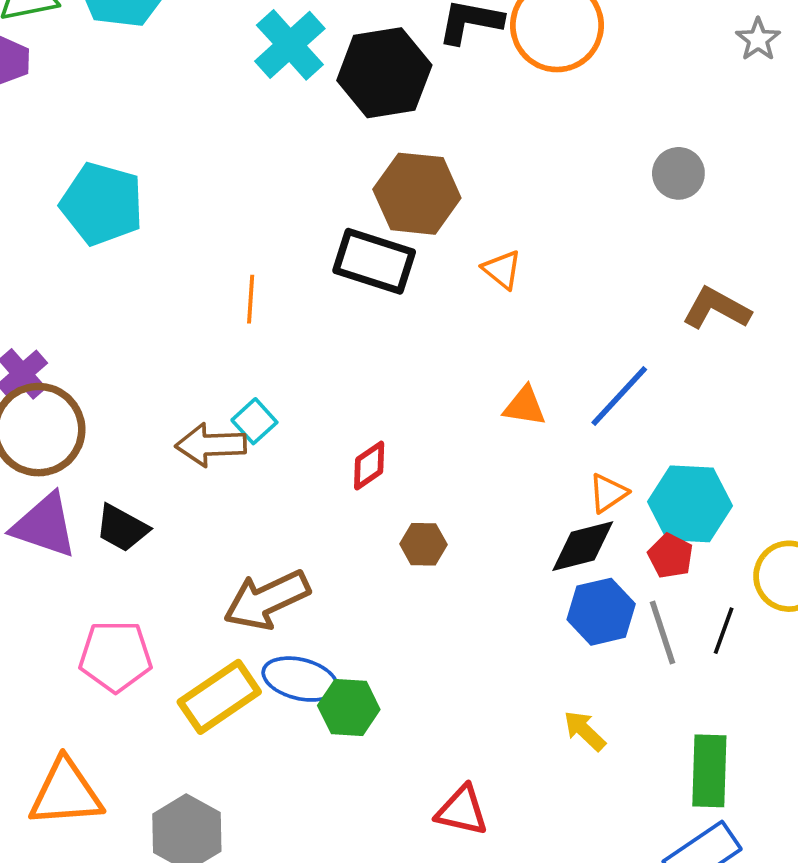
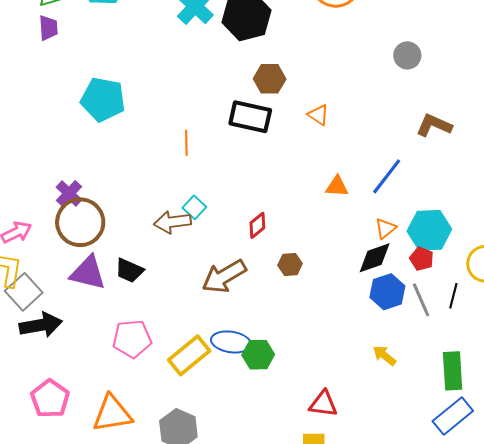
brown hexagon: (417, 194) -> (270, 79), size x0.7
brown arrow: (267, 600) -> (224, 276), moved

